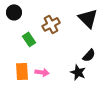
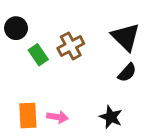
green rectangle: (29, 39) -> (38, 55), moved
black semicircle: (89, 55) -> (127, 73), moved

